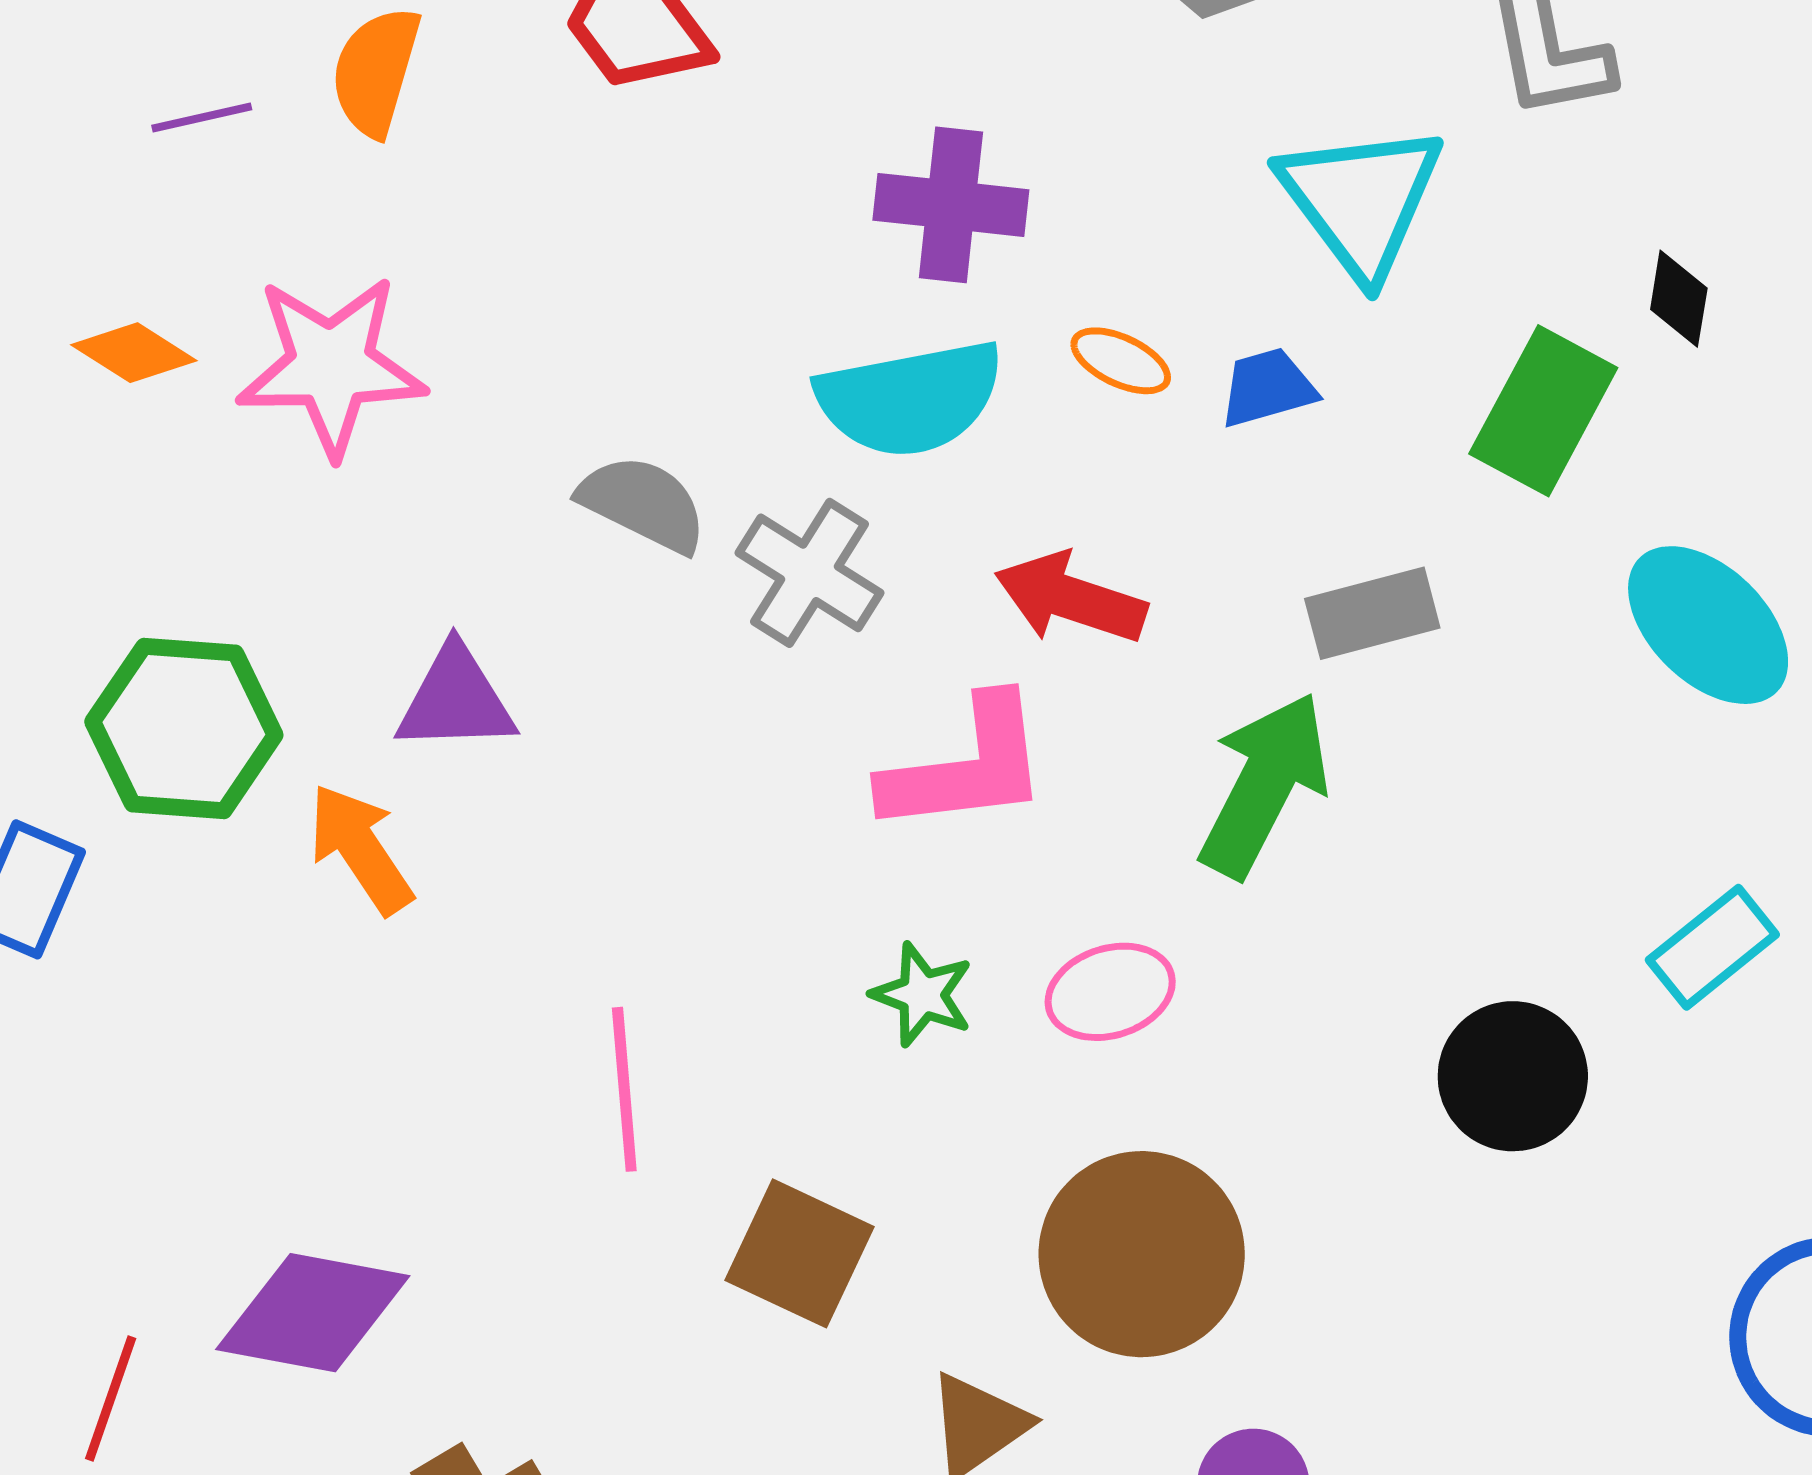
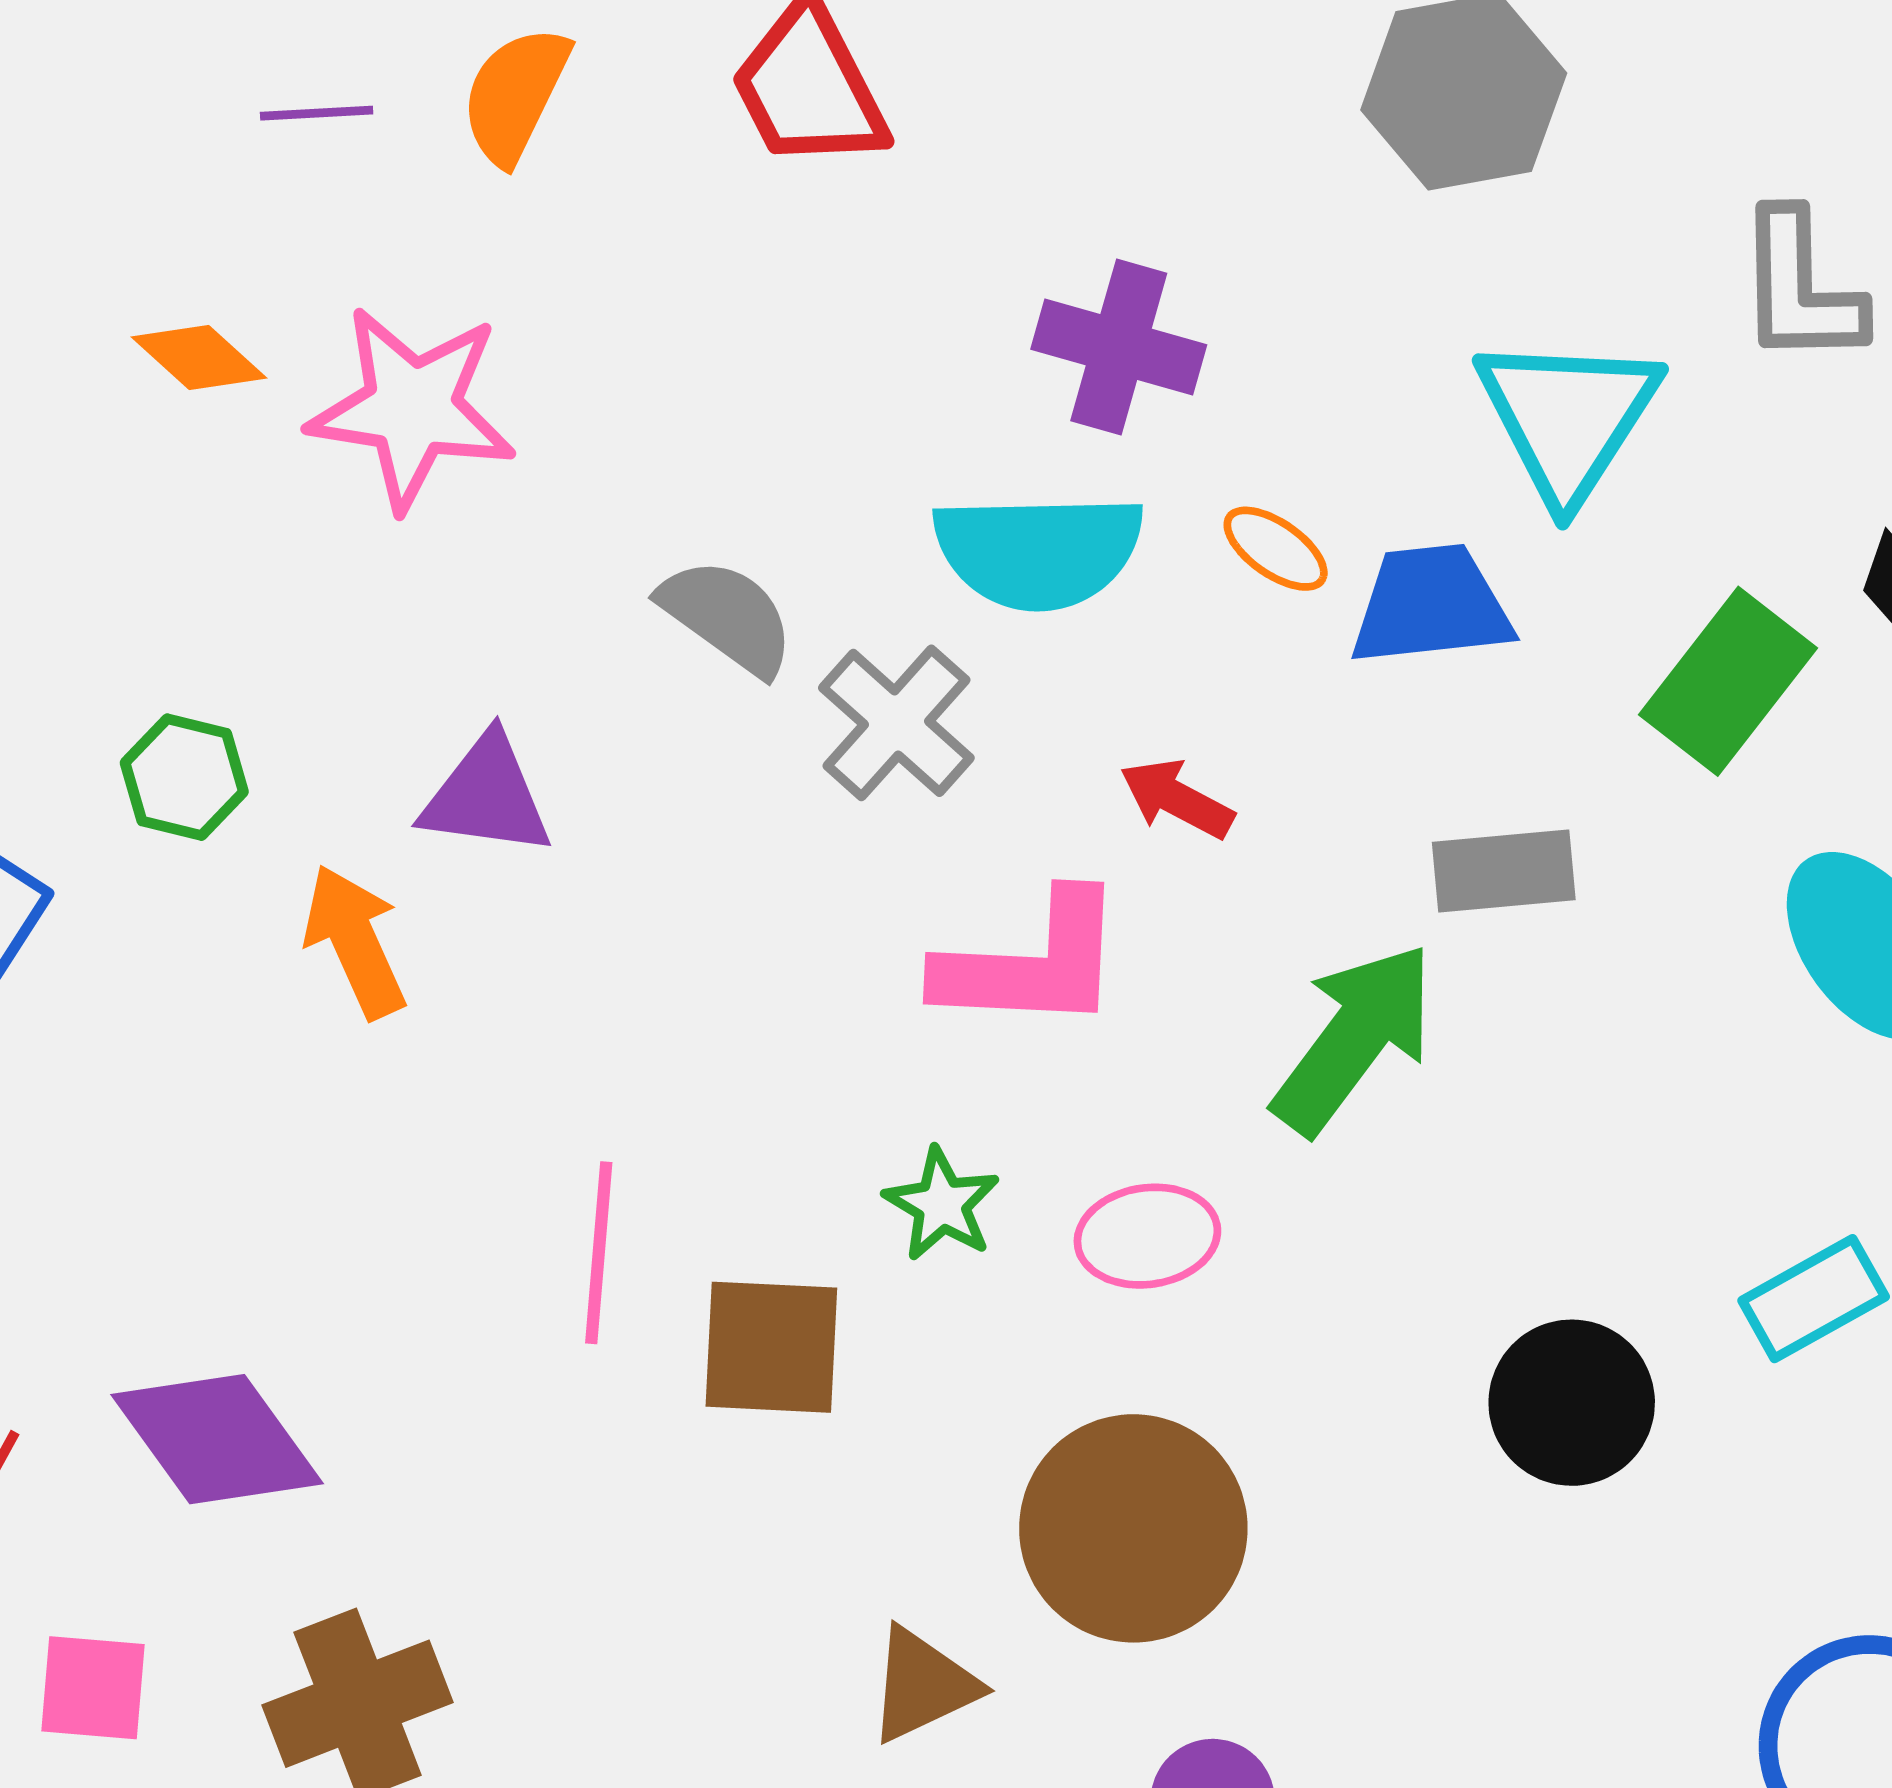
blue trapezoid: (1268, 388) -> (1431, 605), size x1.5
red arrow: (1070, 598) -> (1177, 799), size x0.7
green hexagon: (184, 728) -> (184, 777), size x0.6
brown square: (800, 1253) -> (771, 1347), moved, turned -32
purple diamond: (313, 1313) -> (217, 1439), turned 34

